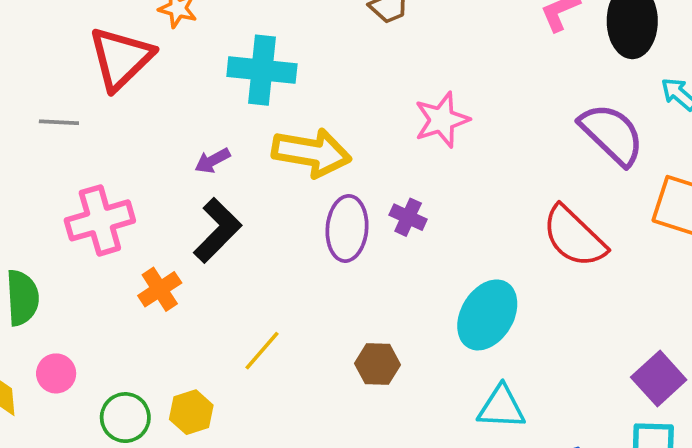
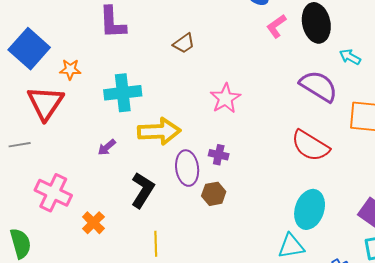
pink cross: (100, 220) -> (53, 193), turned -36
black L-shape: (217, 230) -> (143, 190), moved
cyan ellipse: (487, 315) -> (310, 209), moved
yellow line: (262, 351) -> (156, 244), turned -30
brown hexagon: (378, 364) -> (214, 194), moved

